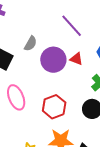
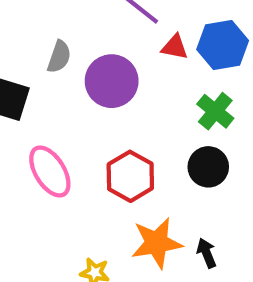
red triangle: (76, 59) -> (175, 47), moved

